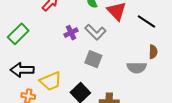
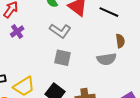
purple cross: (71, 33) -> (17, 31), moved

